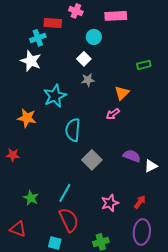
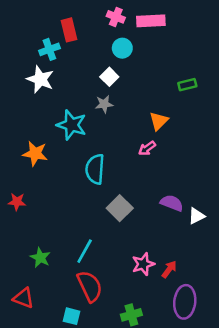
pink cross: (76, 11) -> (116, 17), moved
red rectangle: (53, 23) -> (69, 30), turned 72
gray star: (88, 80) -> (104, 104), moved
cyan star: (55, 96) -> (72, 125), turned -30
red arrow: (140, 202) -> (169, 269), moved

